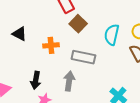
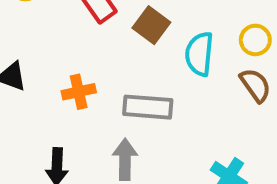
brown square: (78, 24) -> (151, 25), moved

